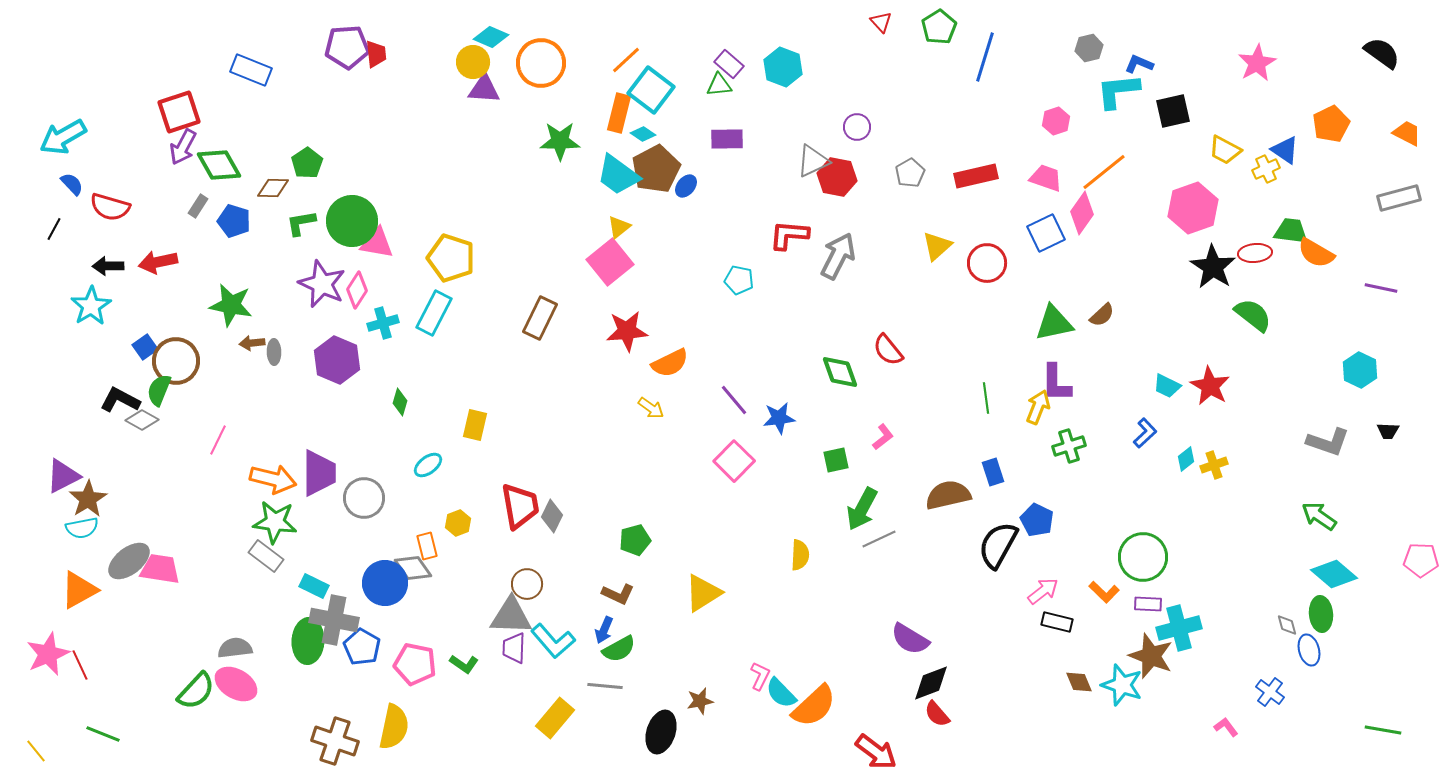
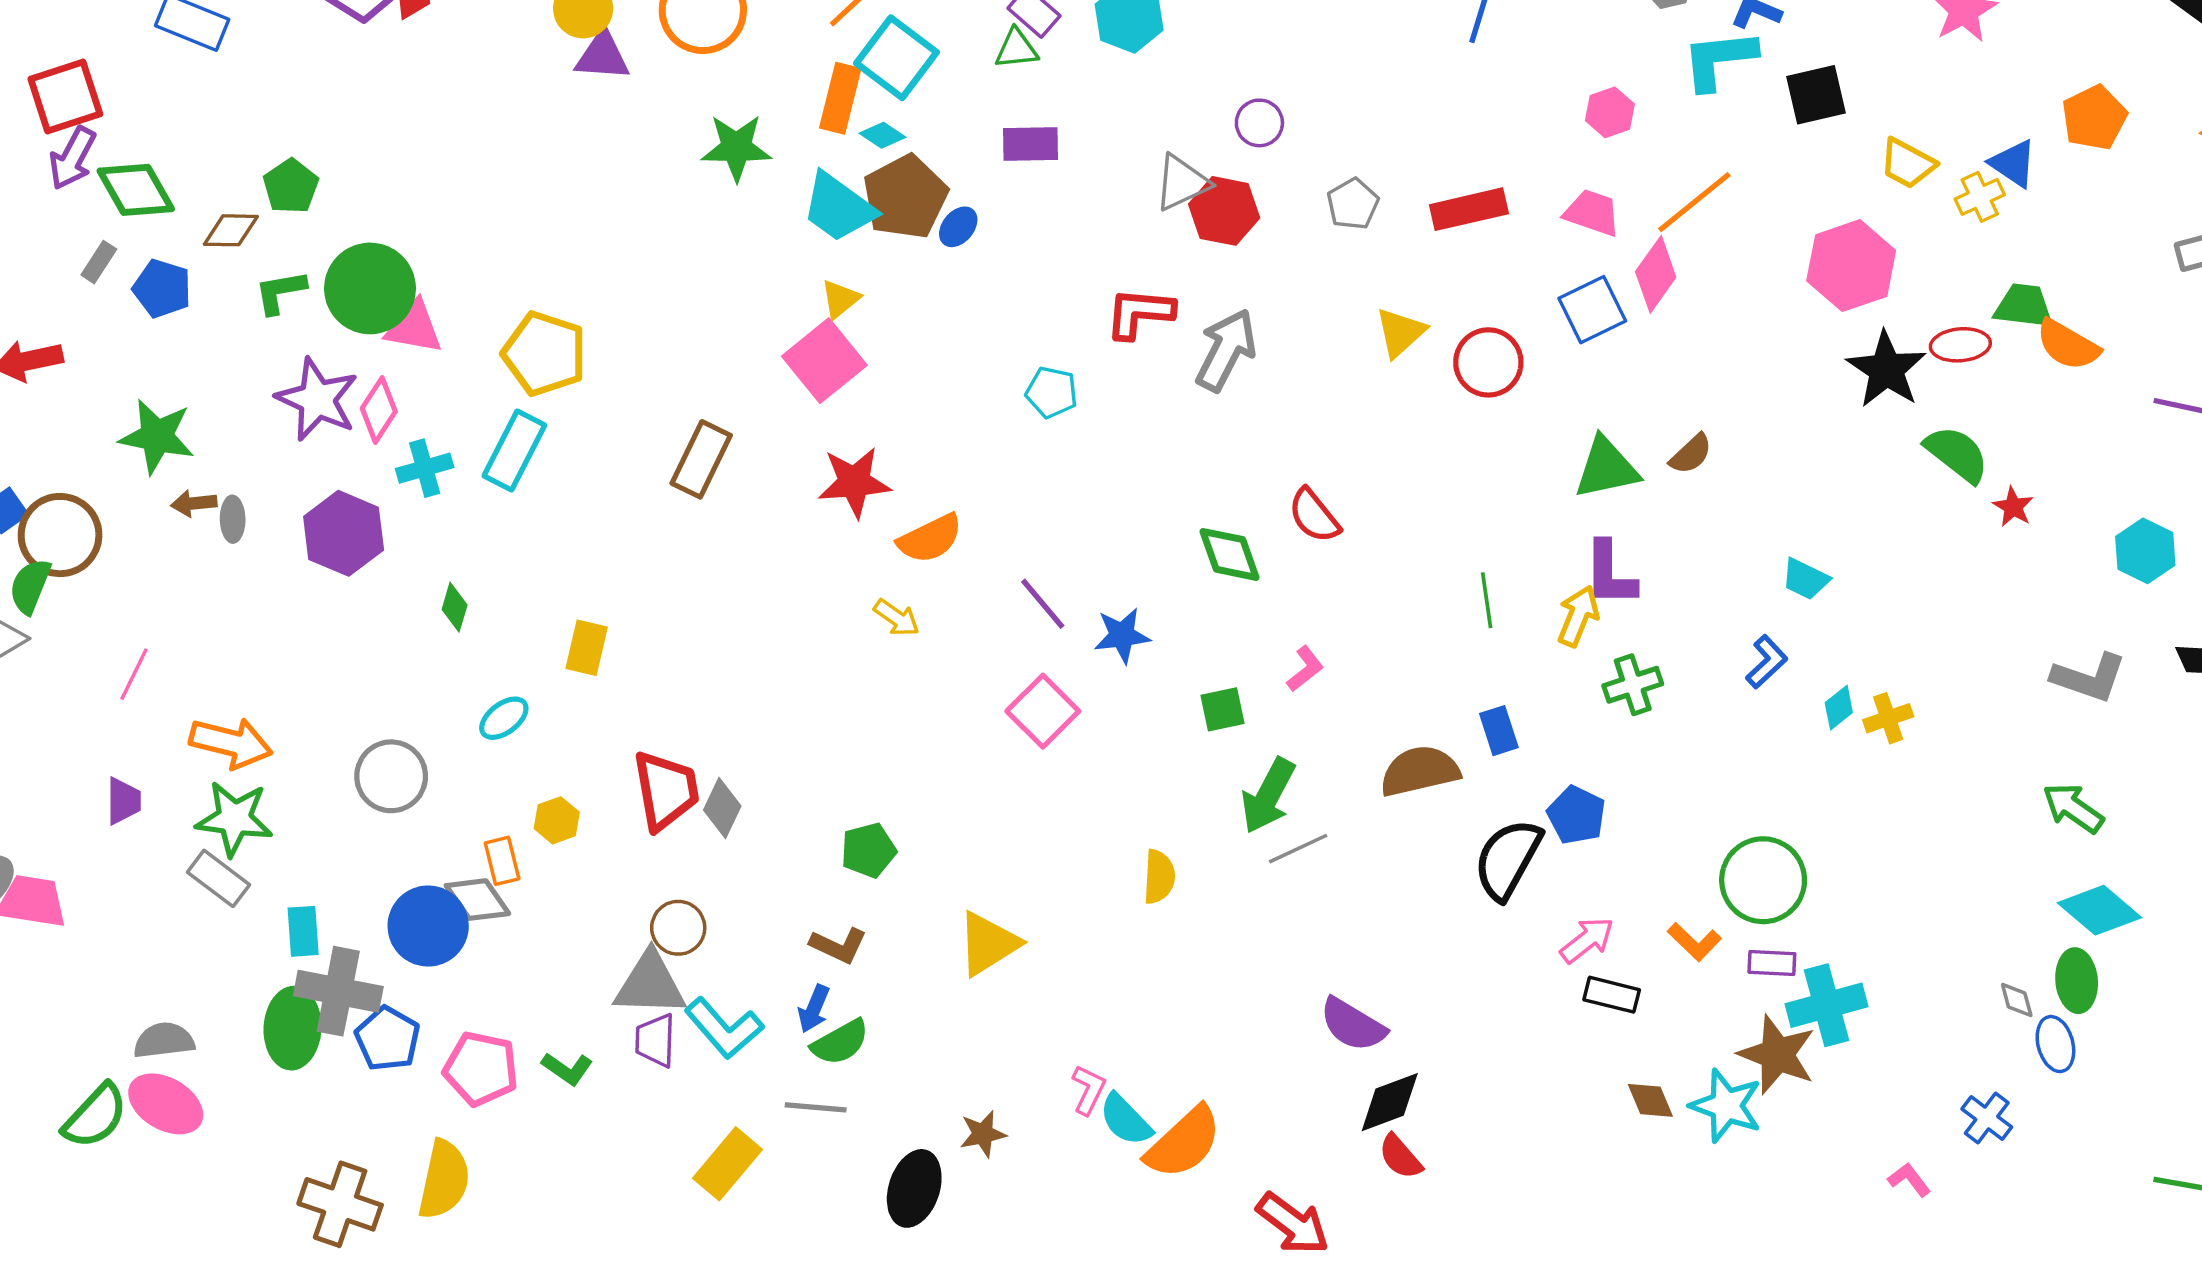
red star: (1210, 386) -> (2013, 507), moved, size x0.6
purple trapezoid: (319, 473) -> (123, 801), moved, size x0.6
cyan rectangle: (314, 586) -> (303, 931), turned 60

